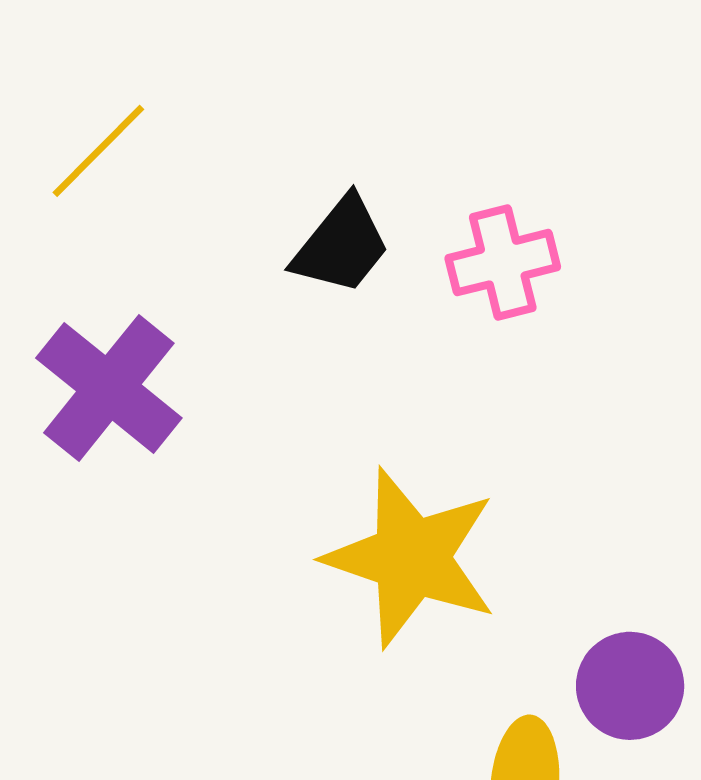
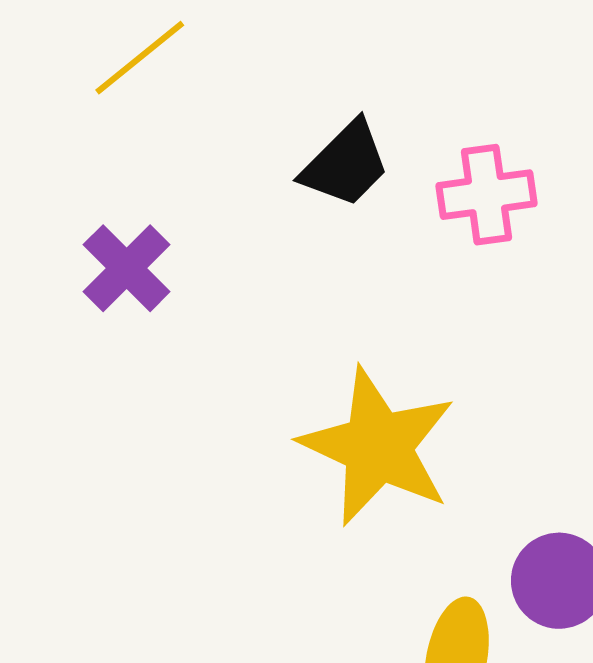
purple cross: (109, 388) -> (127, 268), size x0.7

